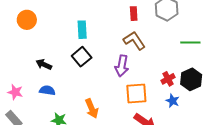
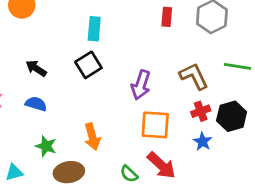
brown L-shape: (134, 41) -> (194, 76), moved

